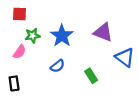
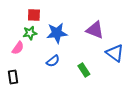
red square: (20, 14) -> (34, 15), moved
blue star: (62, 36) -> (57, 33), turned 30

